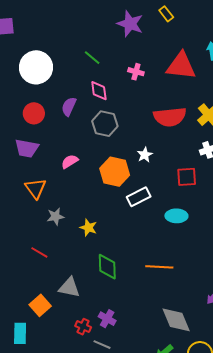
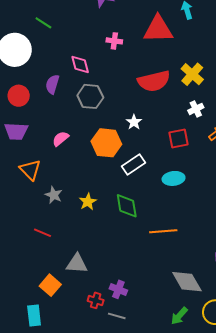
green line: (92, 58) -> (43, 23), moved
gray star: (55, 216) -> (54, 195), turned -30
yellow star: (88, 228) -> (88, 202), turned 30
green diamond: (107, 267) -> (127, 206), moved

